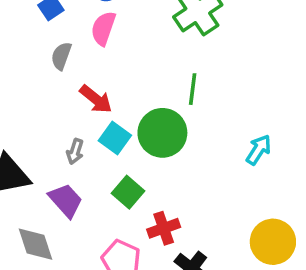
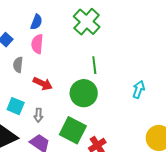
cyan square: (115, 138) -> (16, 106), moved
green square: (128, 192) -> (73, 130), size x1.5

